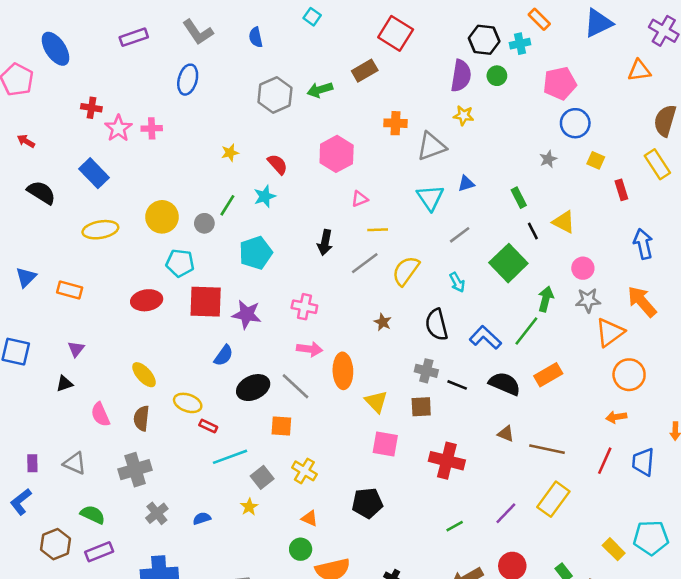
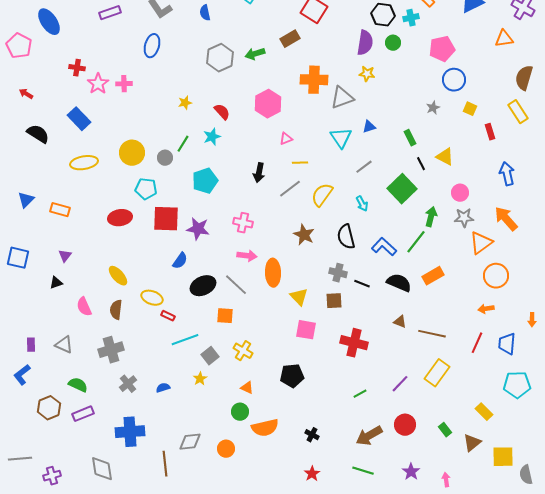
orange cross: (396, 123) -> (314, 80), size x1.5
brown star: (383, 322) -> (304, 235), size x1.5
cyan pentagon: (651, 538) -> (517, 385), moved

